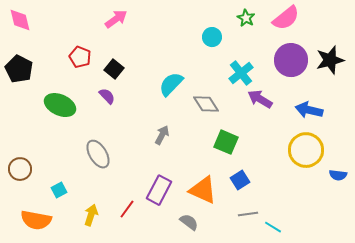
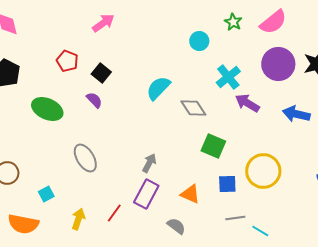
gray arrow: (162, 135) -> (149, 163), moved
yellow circle: (306, 150) -> (263, 171), moved
blue square: (240, 180) -> (227, 184), turned 30
orange triangle: (203, 190) -> (190, 194), size x0.7

